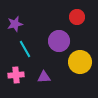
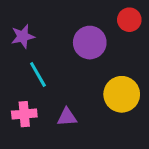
red circle: (77, 17) -> (129, 20), moved
purple circle: (59, 41) -> (90, 43), moved

